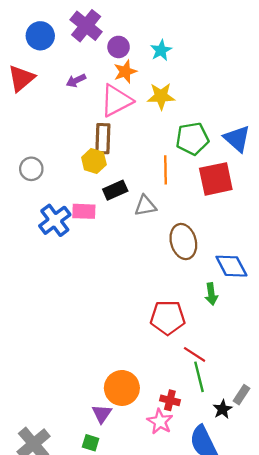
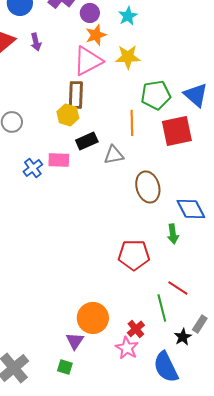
purple arrow: (76, 81) -> (36, 42), moved, turned -78
blue cross: (55, 220) -> (33, 168), size x0.7
red line: (195, 354) -> (178, 288), moved
red cross: (170, 400) -> (136, 329), turned 36

